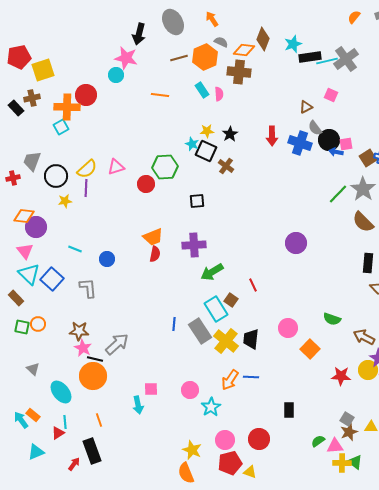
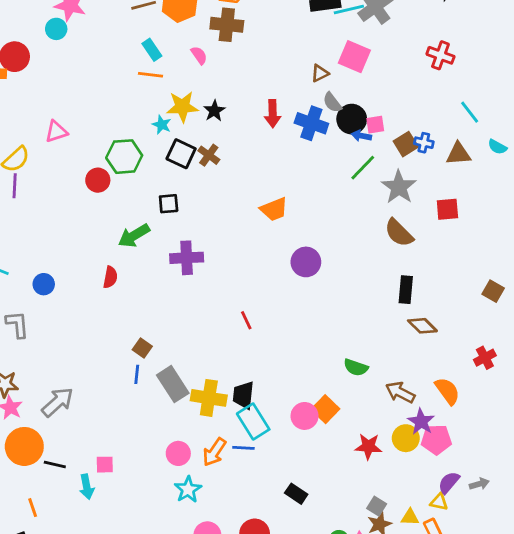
cyan rectangle: (202, 90) -> (152, 50), moved
pink semicircle: (219, 94) -> (199, 55), turned -32
orange line: (160, 95) -> (151, 75), moved
pink square: (331, 95) -> (354, 57), size x1.6
yellow star: (207, 131) -> (182, 107), size x1.6
black square: (206, 151) -> (181, 154), moved
pink triangle: (116, 167) -> (56, 132), moved
green line: (338, 194) -> (363, 168), moved
orange trapezoid: (153, 237) -> (274, 209), moved
purple cross: (194, 245) -> (187, 258), moved
green arrow: (212, 272) -> (134, 236), moved
brown square: (231, 300) -> (142, 348), moved
cyan rectangle: (216, 309) -> (253, 422), moved
pink circle: (288, 328) -> (305, 416), moved
yellow cross: (226, 341) -> (209, 398), turned -30
black line: (95, 359) -> (55, 465), moved
pink circle: (190, 390) -> (178, 453), moved
black rectangle: (289, 410) -> (296, 494), turned -56

